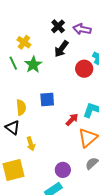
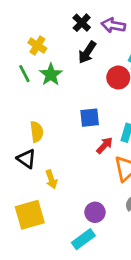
blue square: (47, 99) -> (90, 118), moved

